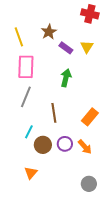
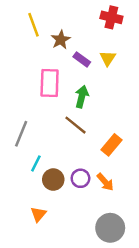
yellow line: (19, 37) -> (33, 25), moved
pink rectangle: (26, 67) -> (50, 83), moved
gray line: (26, 97) -> (21, 134), moved
brown line: (54, 113) -> (76, 125), moved, turned -42
gray circle: (89, 184) -> (110, 228), size x1.5

